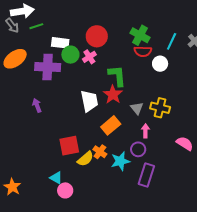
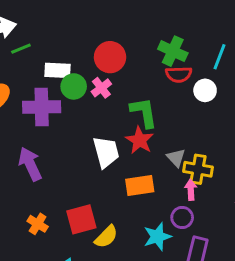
purple arrow: (37, 105) -> (30, 164), size x1.6
yellow cross: (160, 108) -> (198, 169), moved
orange rectangle: (111, 125) -> (140, 186), turned 36
orange cross: (100, 152) -> (38, 224), moved

